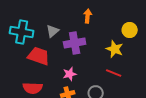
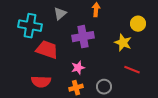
gray triangle: (53, 31) -> (60, 14), moved
red line: (114, 73) -> (132, 70), moved

